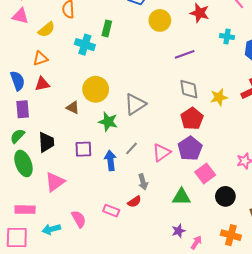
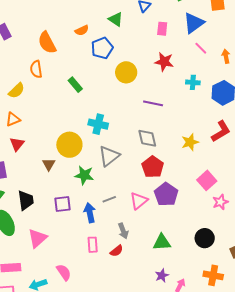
green rectangle: (107, 28) -> (75, 85), turned -49
cyan cross: (85, 45) -> (98, 124), moved
purple line: (185, 54) -> (153, 103), turned 36
red triangle: (42, 84) -> (17, 144), turned -35
gray diamond: (189, 89) -> (147, 138), moved
brown triangle: (73, 107) -> (49, 164), turned 40
red pentagon: (192, 119) -> (153, 167), moved
gray line: (132, 148) -> (109, 199), turned 32
pink square: (205, 174) -> (207, 180), moved
pink rectangle: (111, 211) -> (93, 245), moved, turned 70

